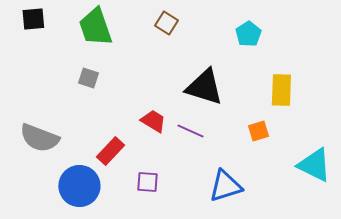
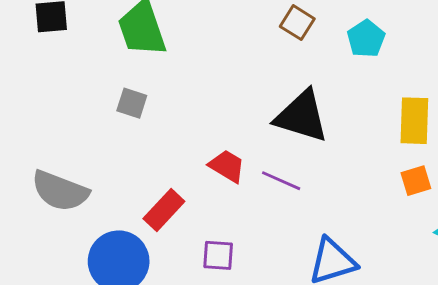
brown square: (166, 23) -> (297, 23), moved
orange square: (258, 131) -> (416, 181), moved

